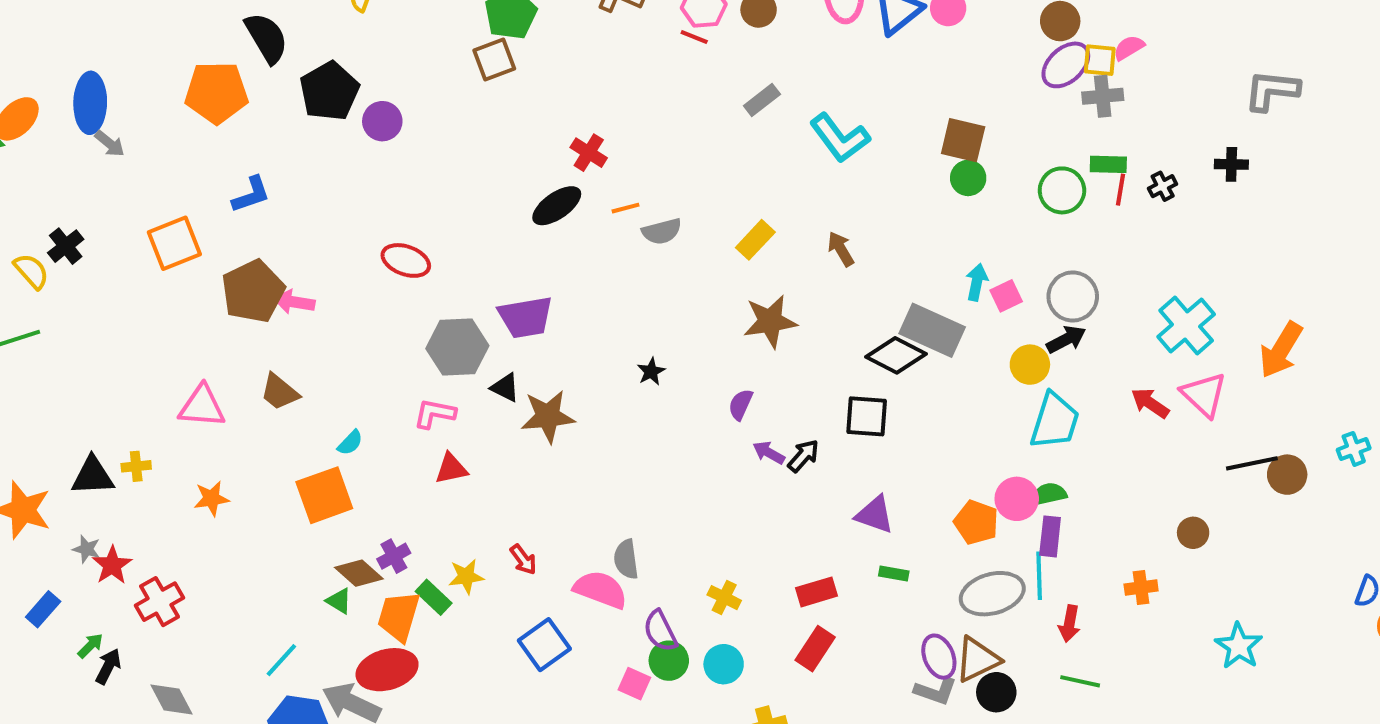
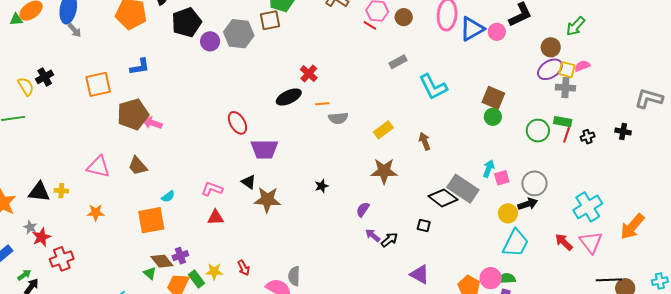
red ellipse: (406, 260) -> (237, 123), moved, turned 30
gray hexagon: (457, 347) -> (239, 34), moved
black square: (867, 416) -> (424, 225), size x0.6

